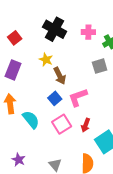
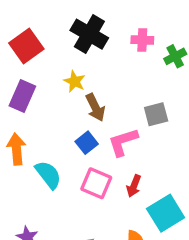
red square: (15, 38) -> (26, 46), size x1.5
gray square: (100, 66) -> (156, 114), moved
pink square: (62, 124) -> (96, 183), turned -36

